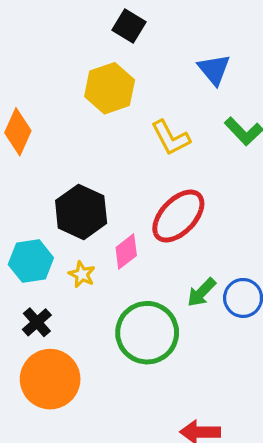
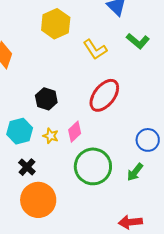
black hexagon: (81, 212) -> (46, 99), size x0.7
pink diamond: (126, 252) -> (75, 132), moved
green arrow: (201, 292) -> (135, 172), moved

